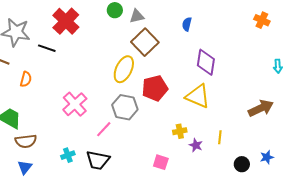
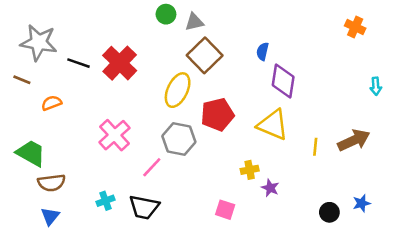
red cross: (66, 21) -> (120, 63), moved
blue semicircle: (187, 24) -> (262, 51), moved
orange semicircle: (26, 79) -> (51, 103), turned -126
yellow line: (220, 137) -> (315, 147), moved

